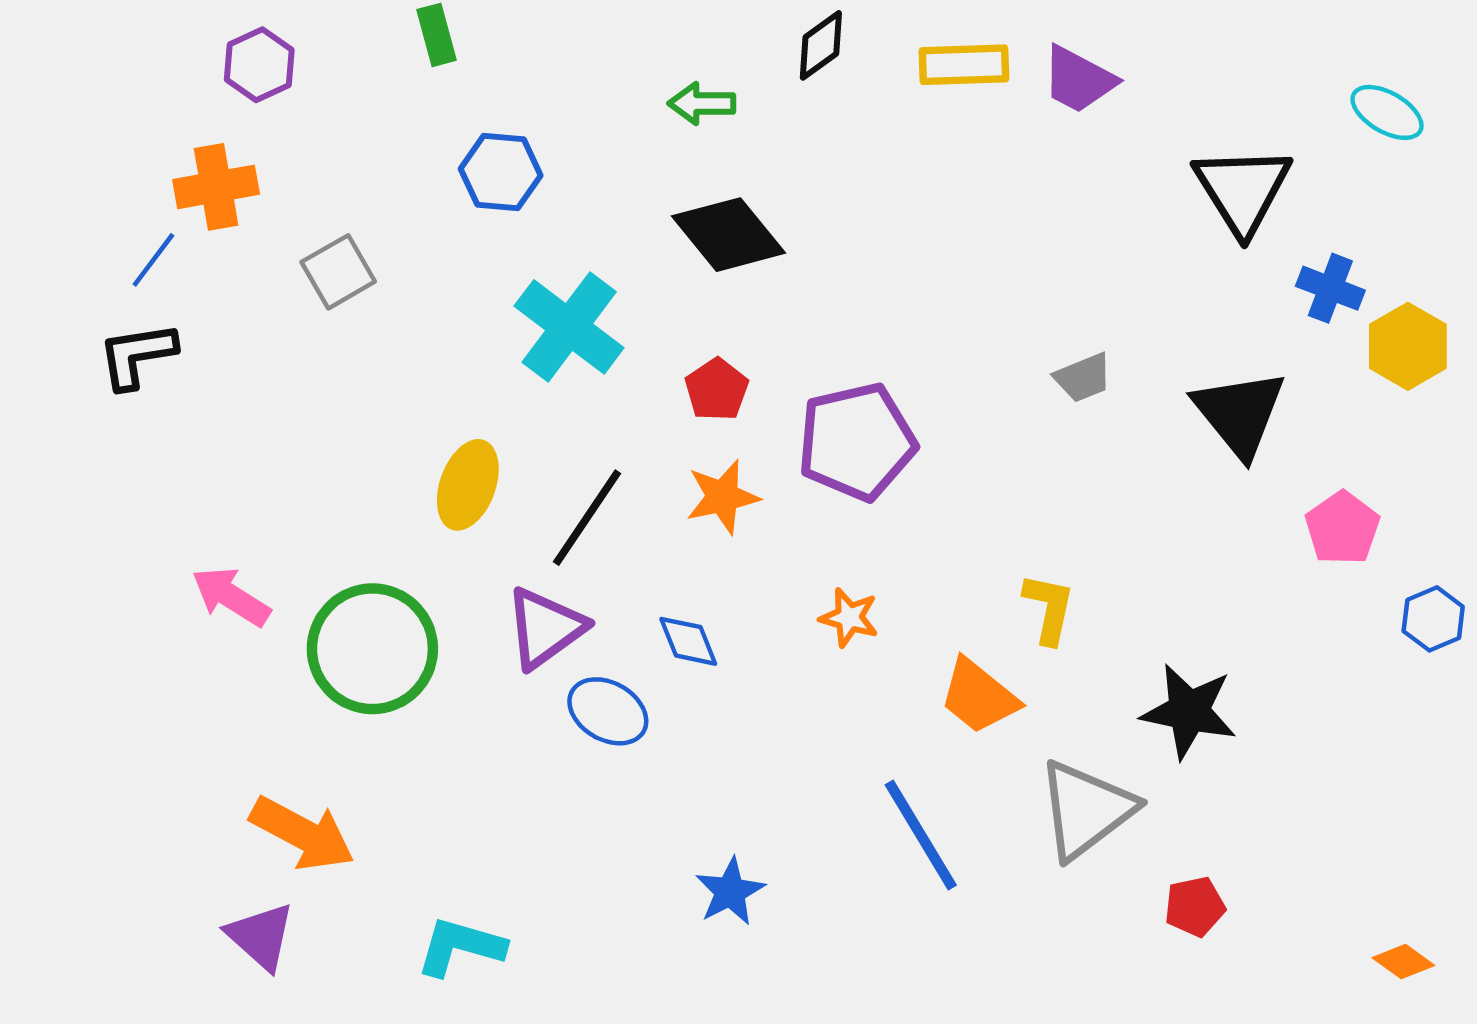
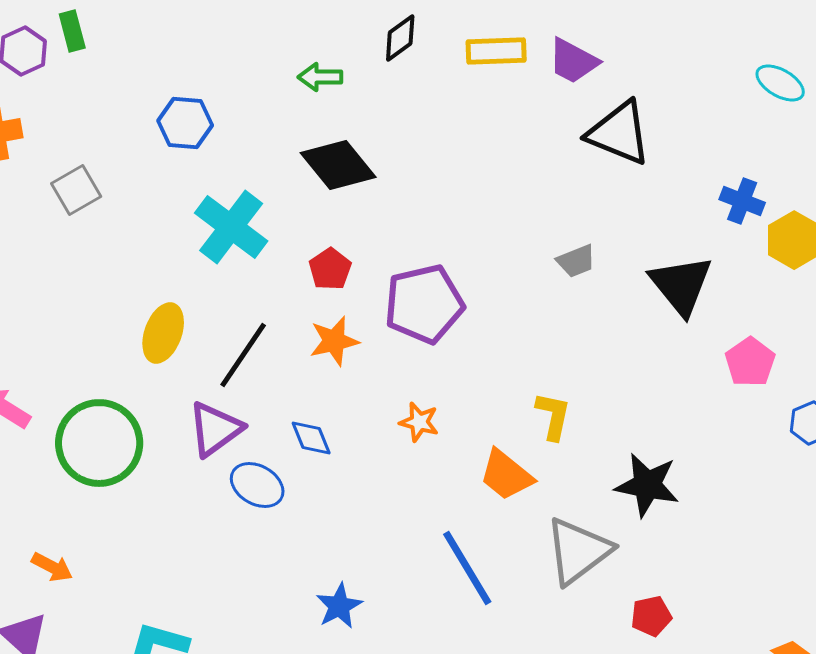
green rectangle: (437, 35) -> (72, 31), moved
black triangle: (1242, 190) -> (619, 133), moved, turned -36
orange arrow: (302, 833) -> (52, 567), size x0.6

